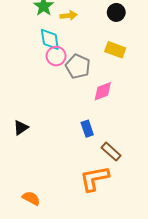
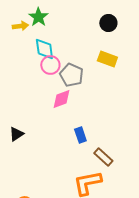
yellow arrow: (68, 16) -> (20, 26), moved
pink diamond: (103, 91) -> (61, 99), moved

